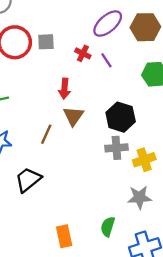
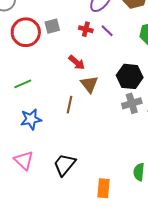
red arrow: (64, 89) -> (77, 63), turned -42
black trapezoid: (28, 180) -> (64, 165), moved
orange rectangle: (64, 236) -> (104, 188), turned 30

